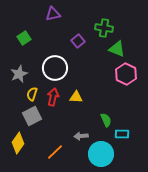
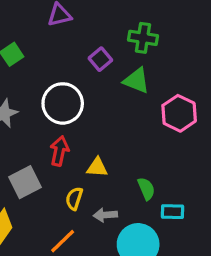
green triangle: (117, 49) -> (136, 80), moved
yellow semicircle: (32, 94) -> (74, 199), moved
yellow triangle: (76, 97) -> (97, 167), moved

